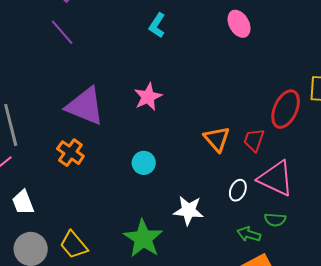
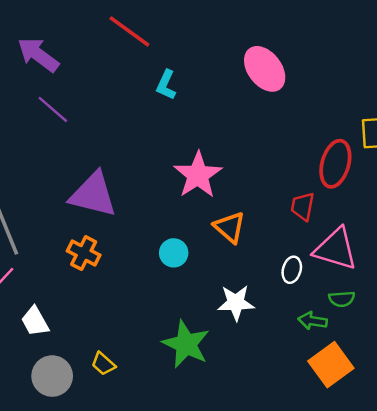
pink ellipse: (239, 24) -> (265, 69), size x1.4
pink star: (148, 97) -> (198, 175), moved, size x1.4
orange triangle: (217, 139) -> (230, 227), moved
yellow trapezoid: (74, 245) -> (103, 364), size x0.7

